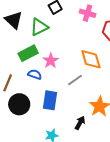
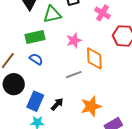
pink star: (51, 61) -> (74, 40), moved
blue rectangle: (50, 100) -> (35, 101), moved
black arrow: (80, 123) -> (57, 104), moved

